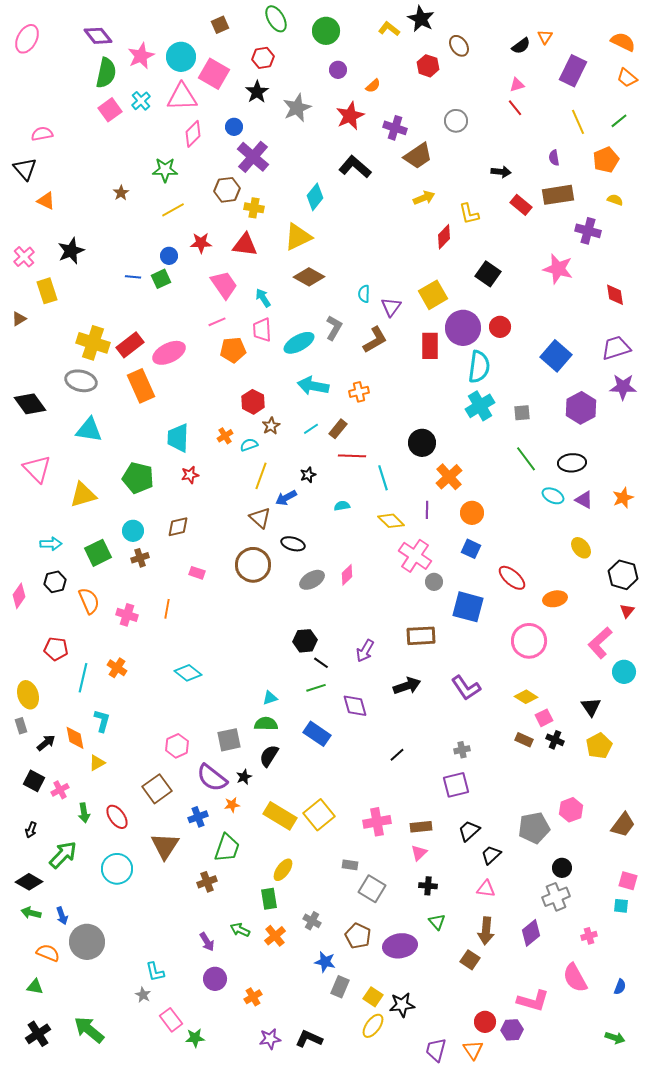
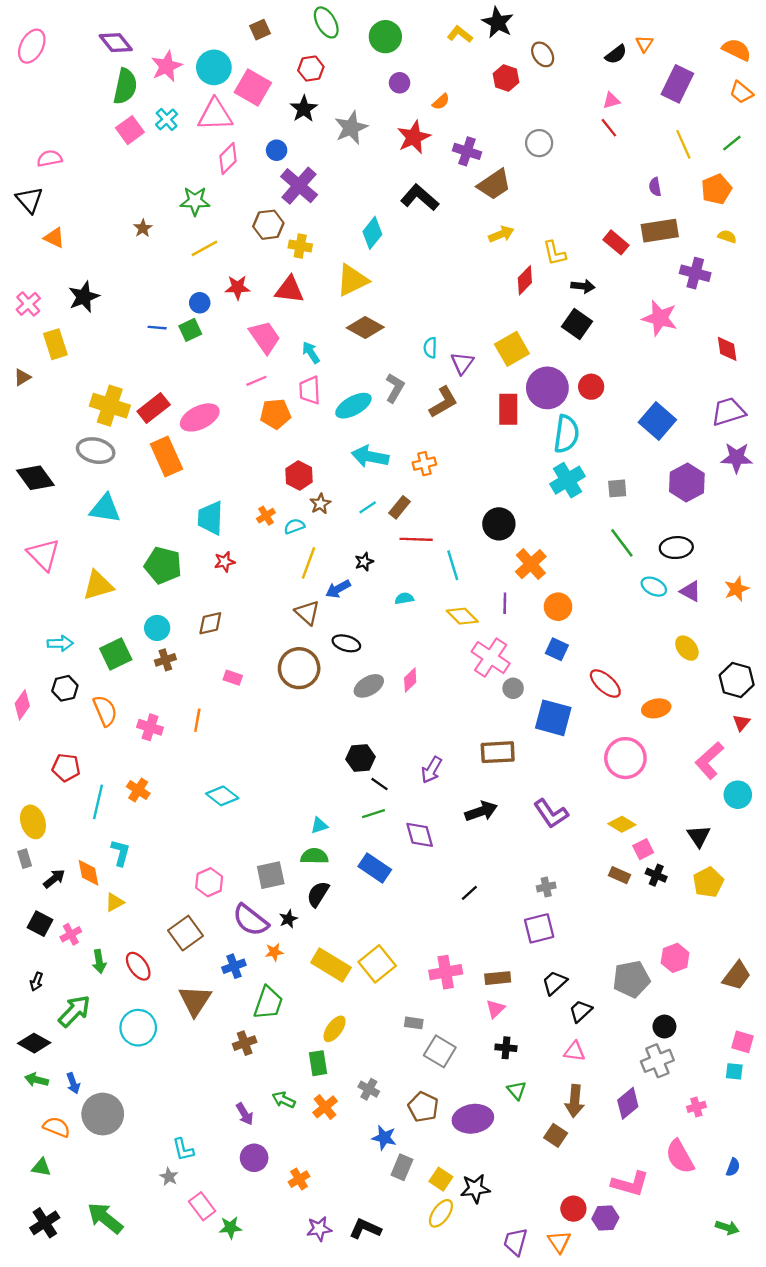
black arrow: (501, 172) -> (583, 286), moved

